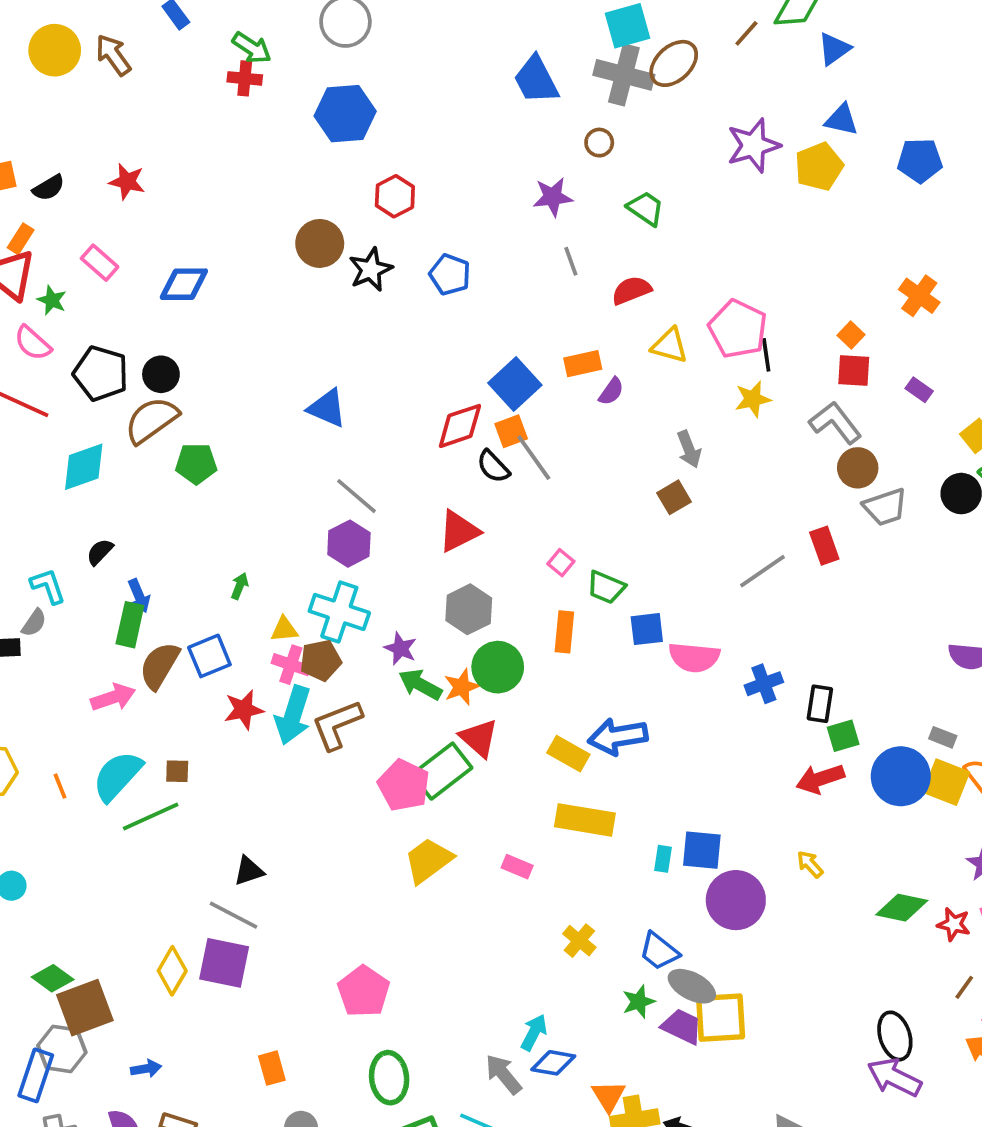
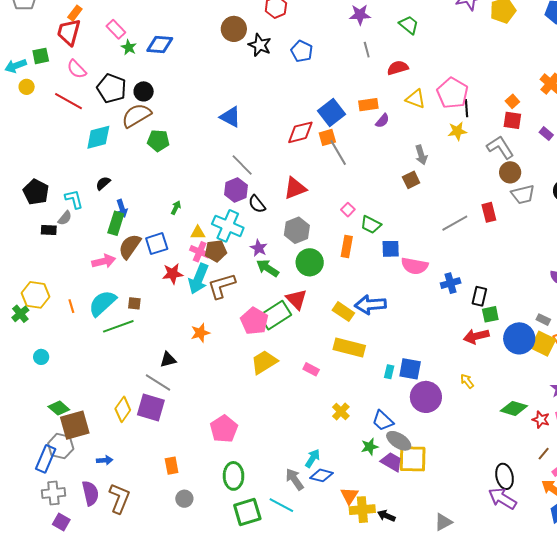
black star: (371, 270) -> (260, 45), turned -30
green star: (52, 300) -> (129, 47), moved
black semicircle: (493, 466) -> (257, 204), moved
orange star: (462, 687) -> (200, 333), moved

